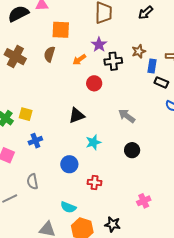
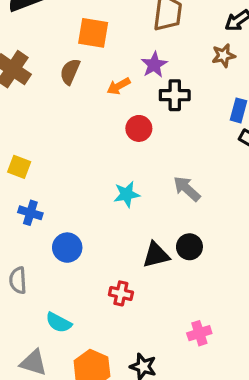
brown star: (139, 51) -> (223, 55), moved
black triangle: (77, 116) -> (156, 255), moved
blue cross: (35, 141) -> (30, 213), turned 32
cyan star: (93, 142) -> (127, 194), moved
blue circle: (69, 164) -> (67, 248), moved
cyan semicircle: (68, 207) -> (59, 322), moved

